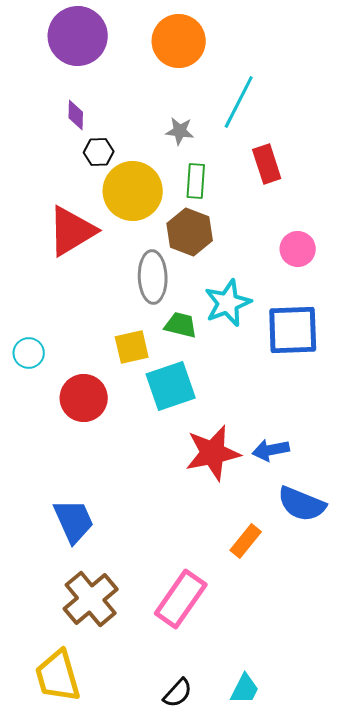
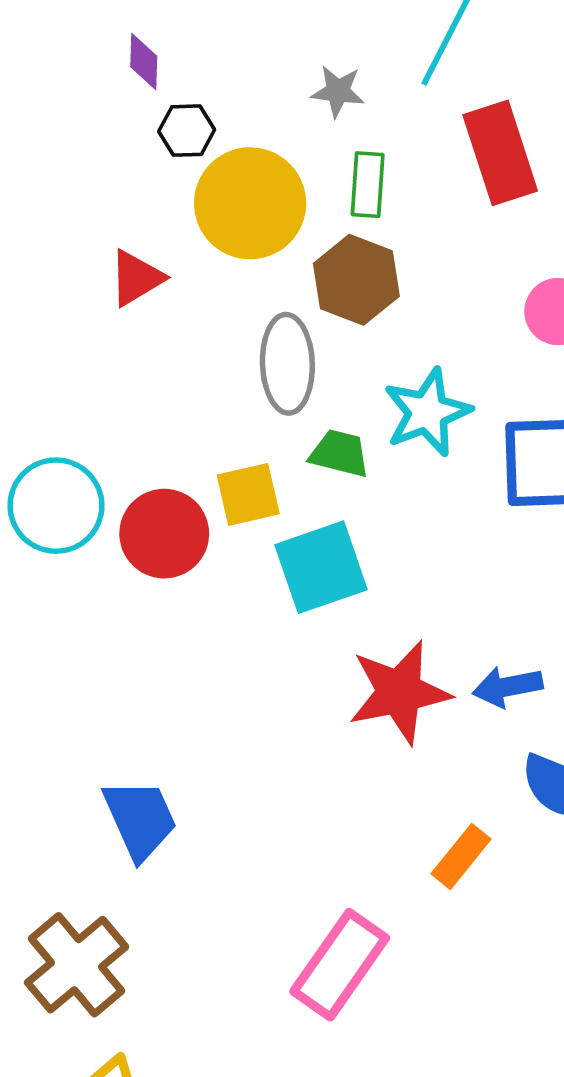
red rectangle: (267, 164) -> (500, 153), size x1.4
red triangle: (72, 231) -> (136, 278), size x0.6
cyan circle: (29, 353) -> (56, 506), size x1.6
red circle: (84, 398) -> (164, 534), moved
brown cross: (91, 599) -> (77, 965), moved

